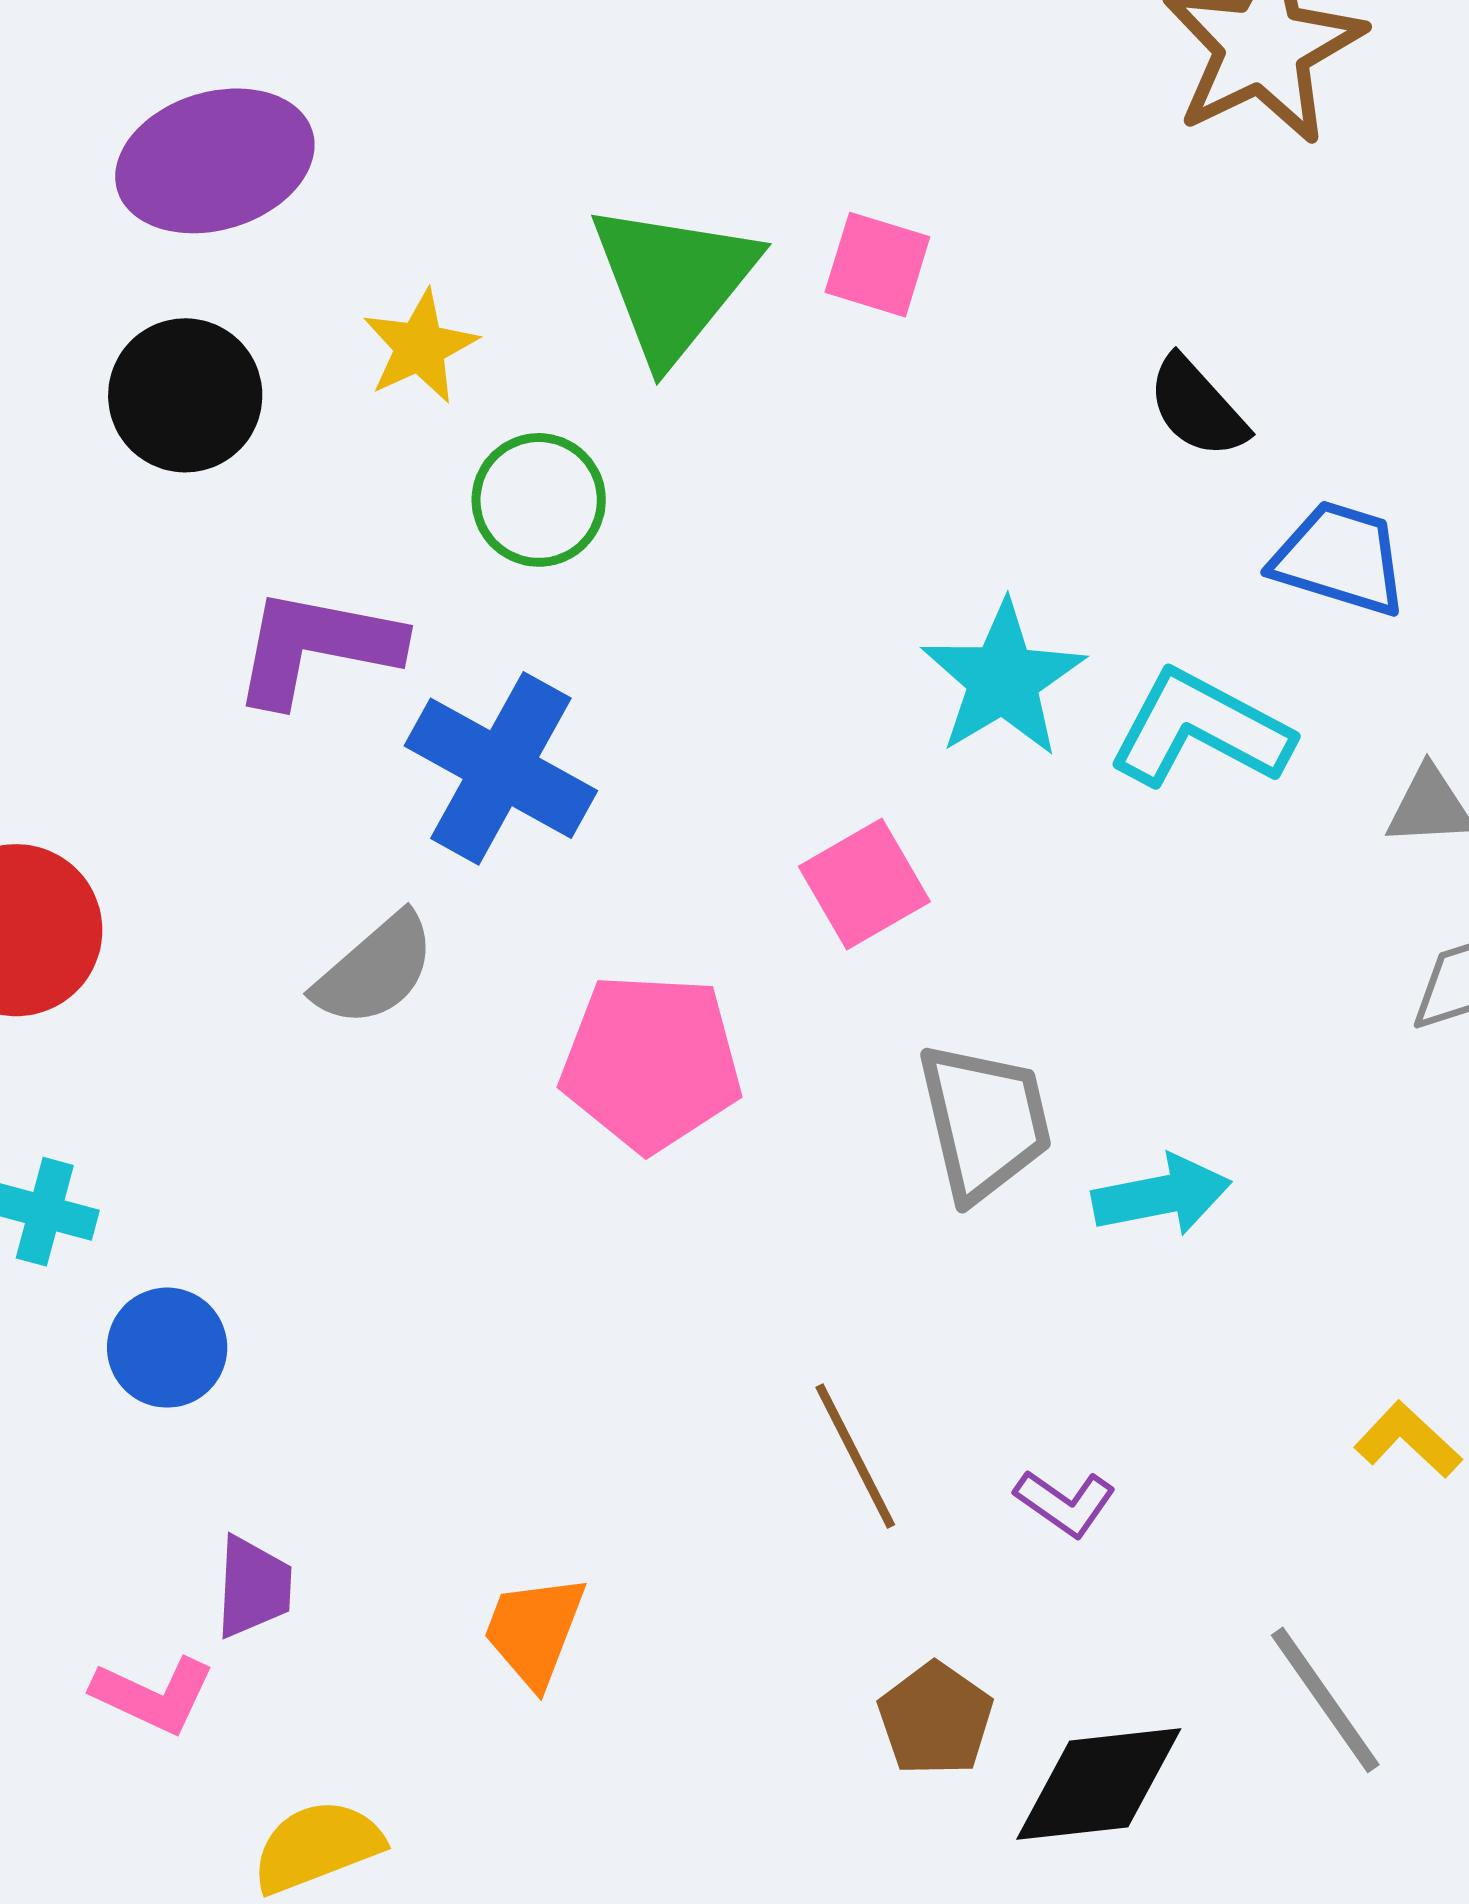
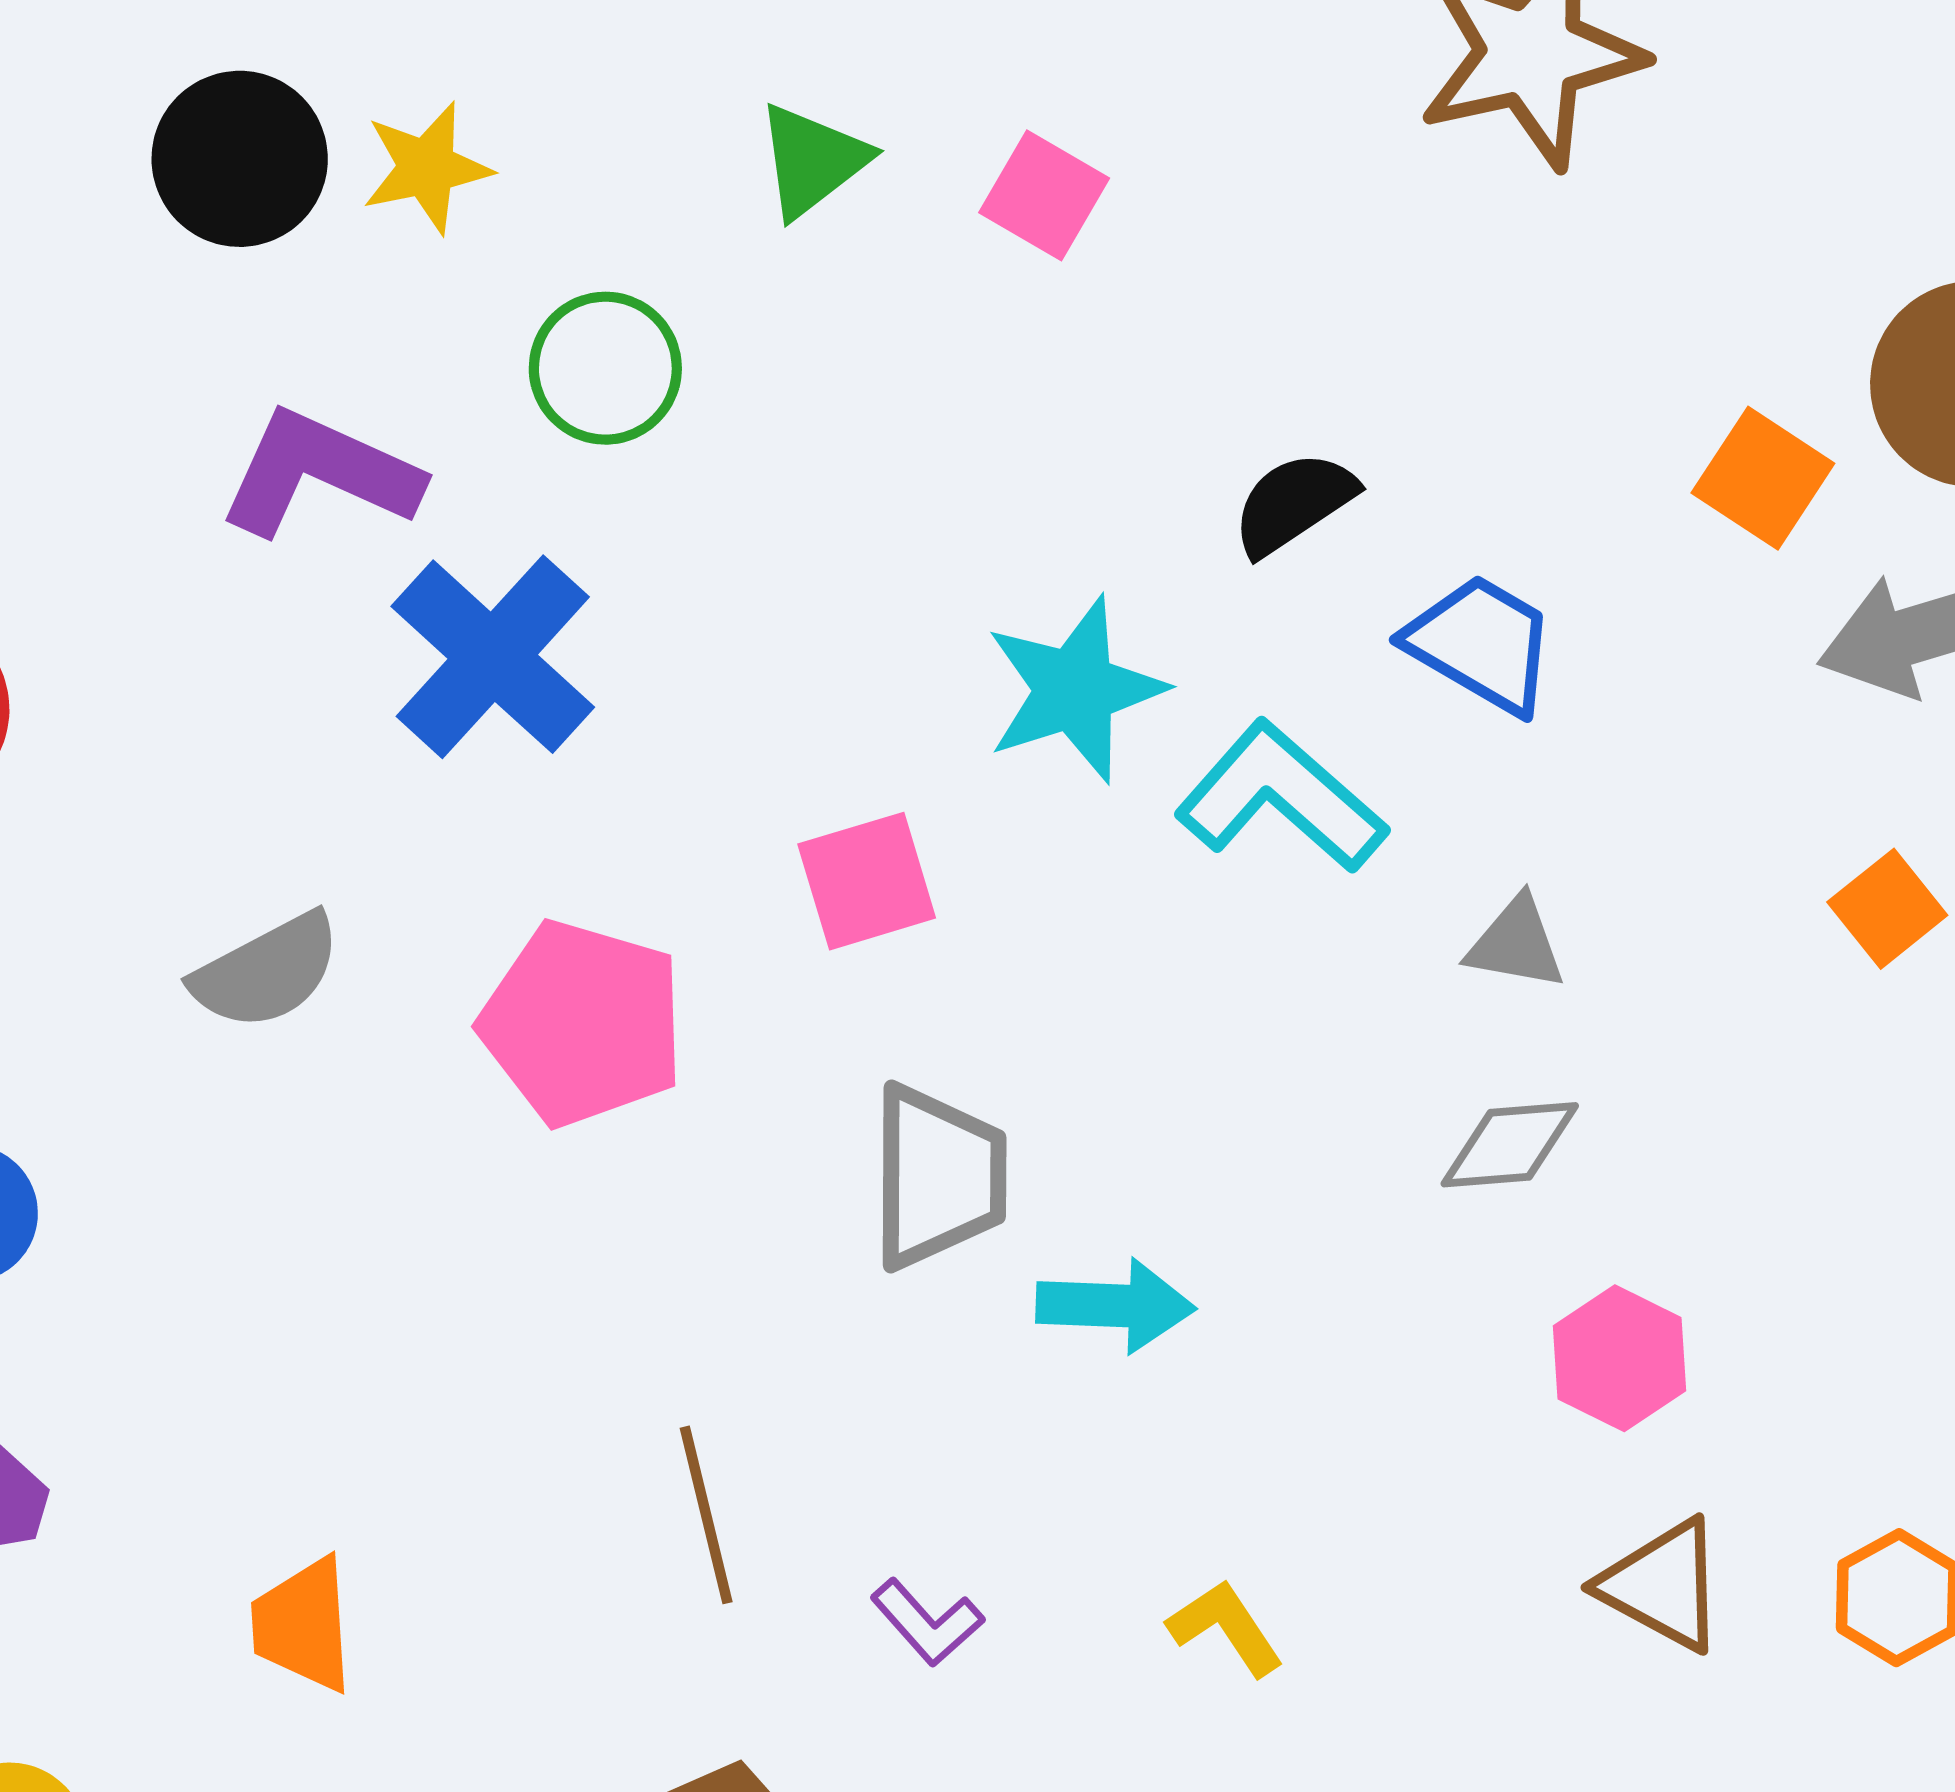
green triangle: (673, 281) -> (812, 160), size x0.6
yellow star: (420, 347) -> (427, 168), moved
black semicircle: (1197, 407) -> (1294, 503), moved, turned 85
gray semicircle: (375, 970) -> (267, 971), moved
yellow L-shape: (1408, 1440) -> (1226, 1628), moved
orange trapezoid: (534, 1631) -> (303, 1625), turned -38

